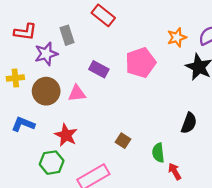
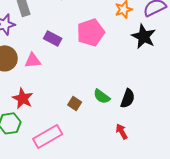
black semicircle: (189, 123) -> (128, 98), moved
green semicircle: (158, 153) -> (102, 96), moved, turned -48

